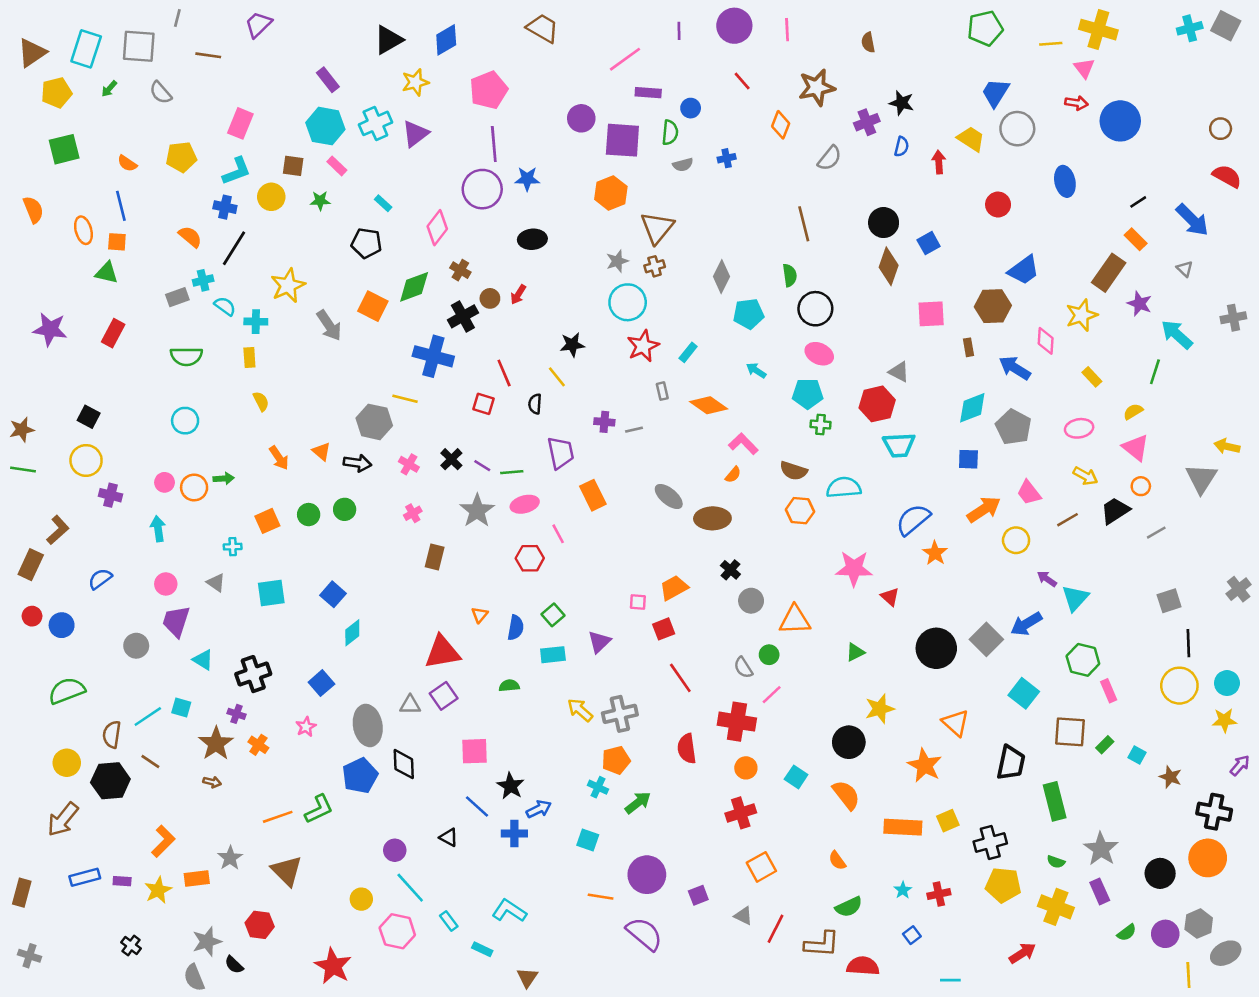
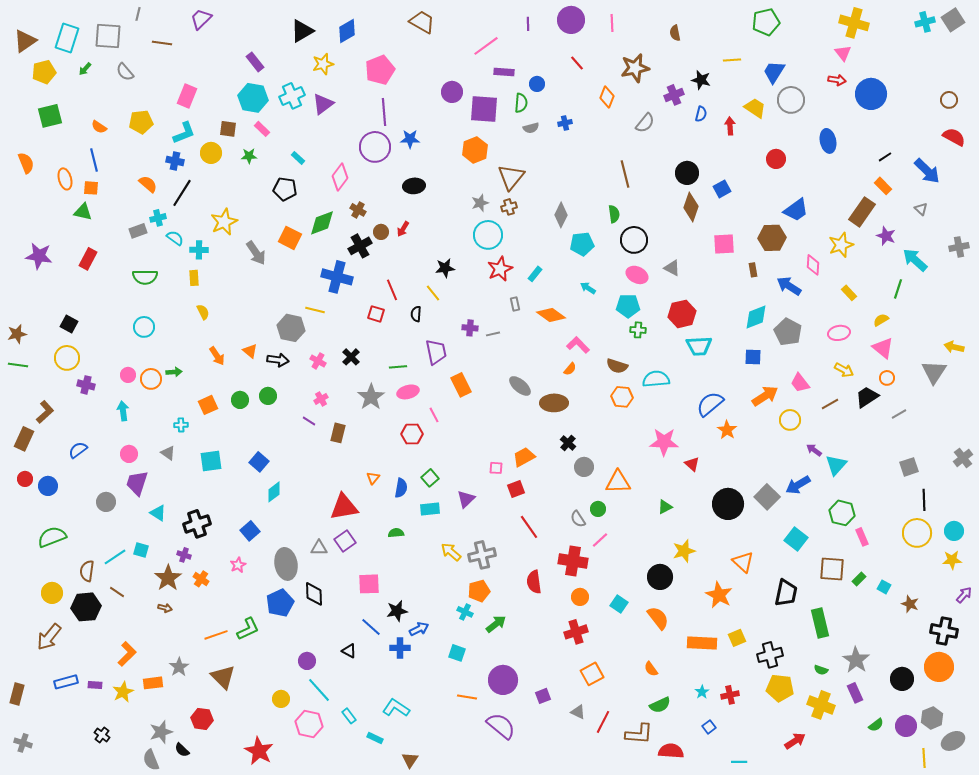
gray square: (1226, 26) -> (953, 20), turned 30
yellow line: (1051, 44) -> (732, 60), moved
gray triangle: (899, 372) -> (672, 268), moved
purple line: (482, 466) -> (309, 421), moved
black star: (511, 786) -> (397, 611), turned 30

